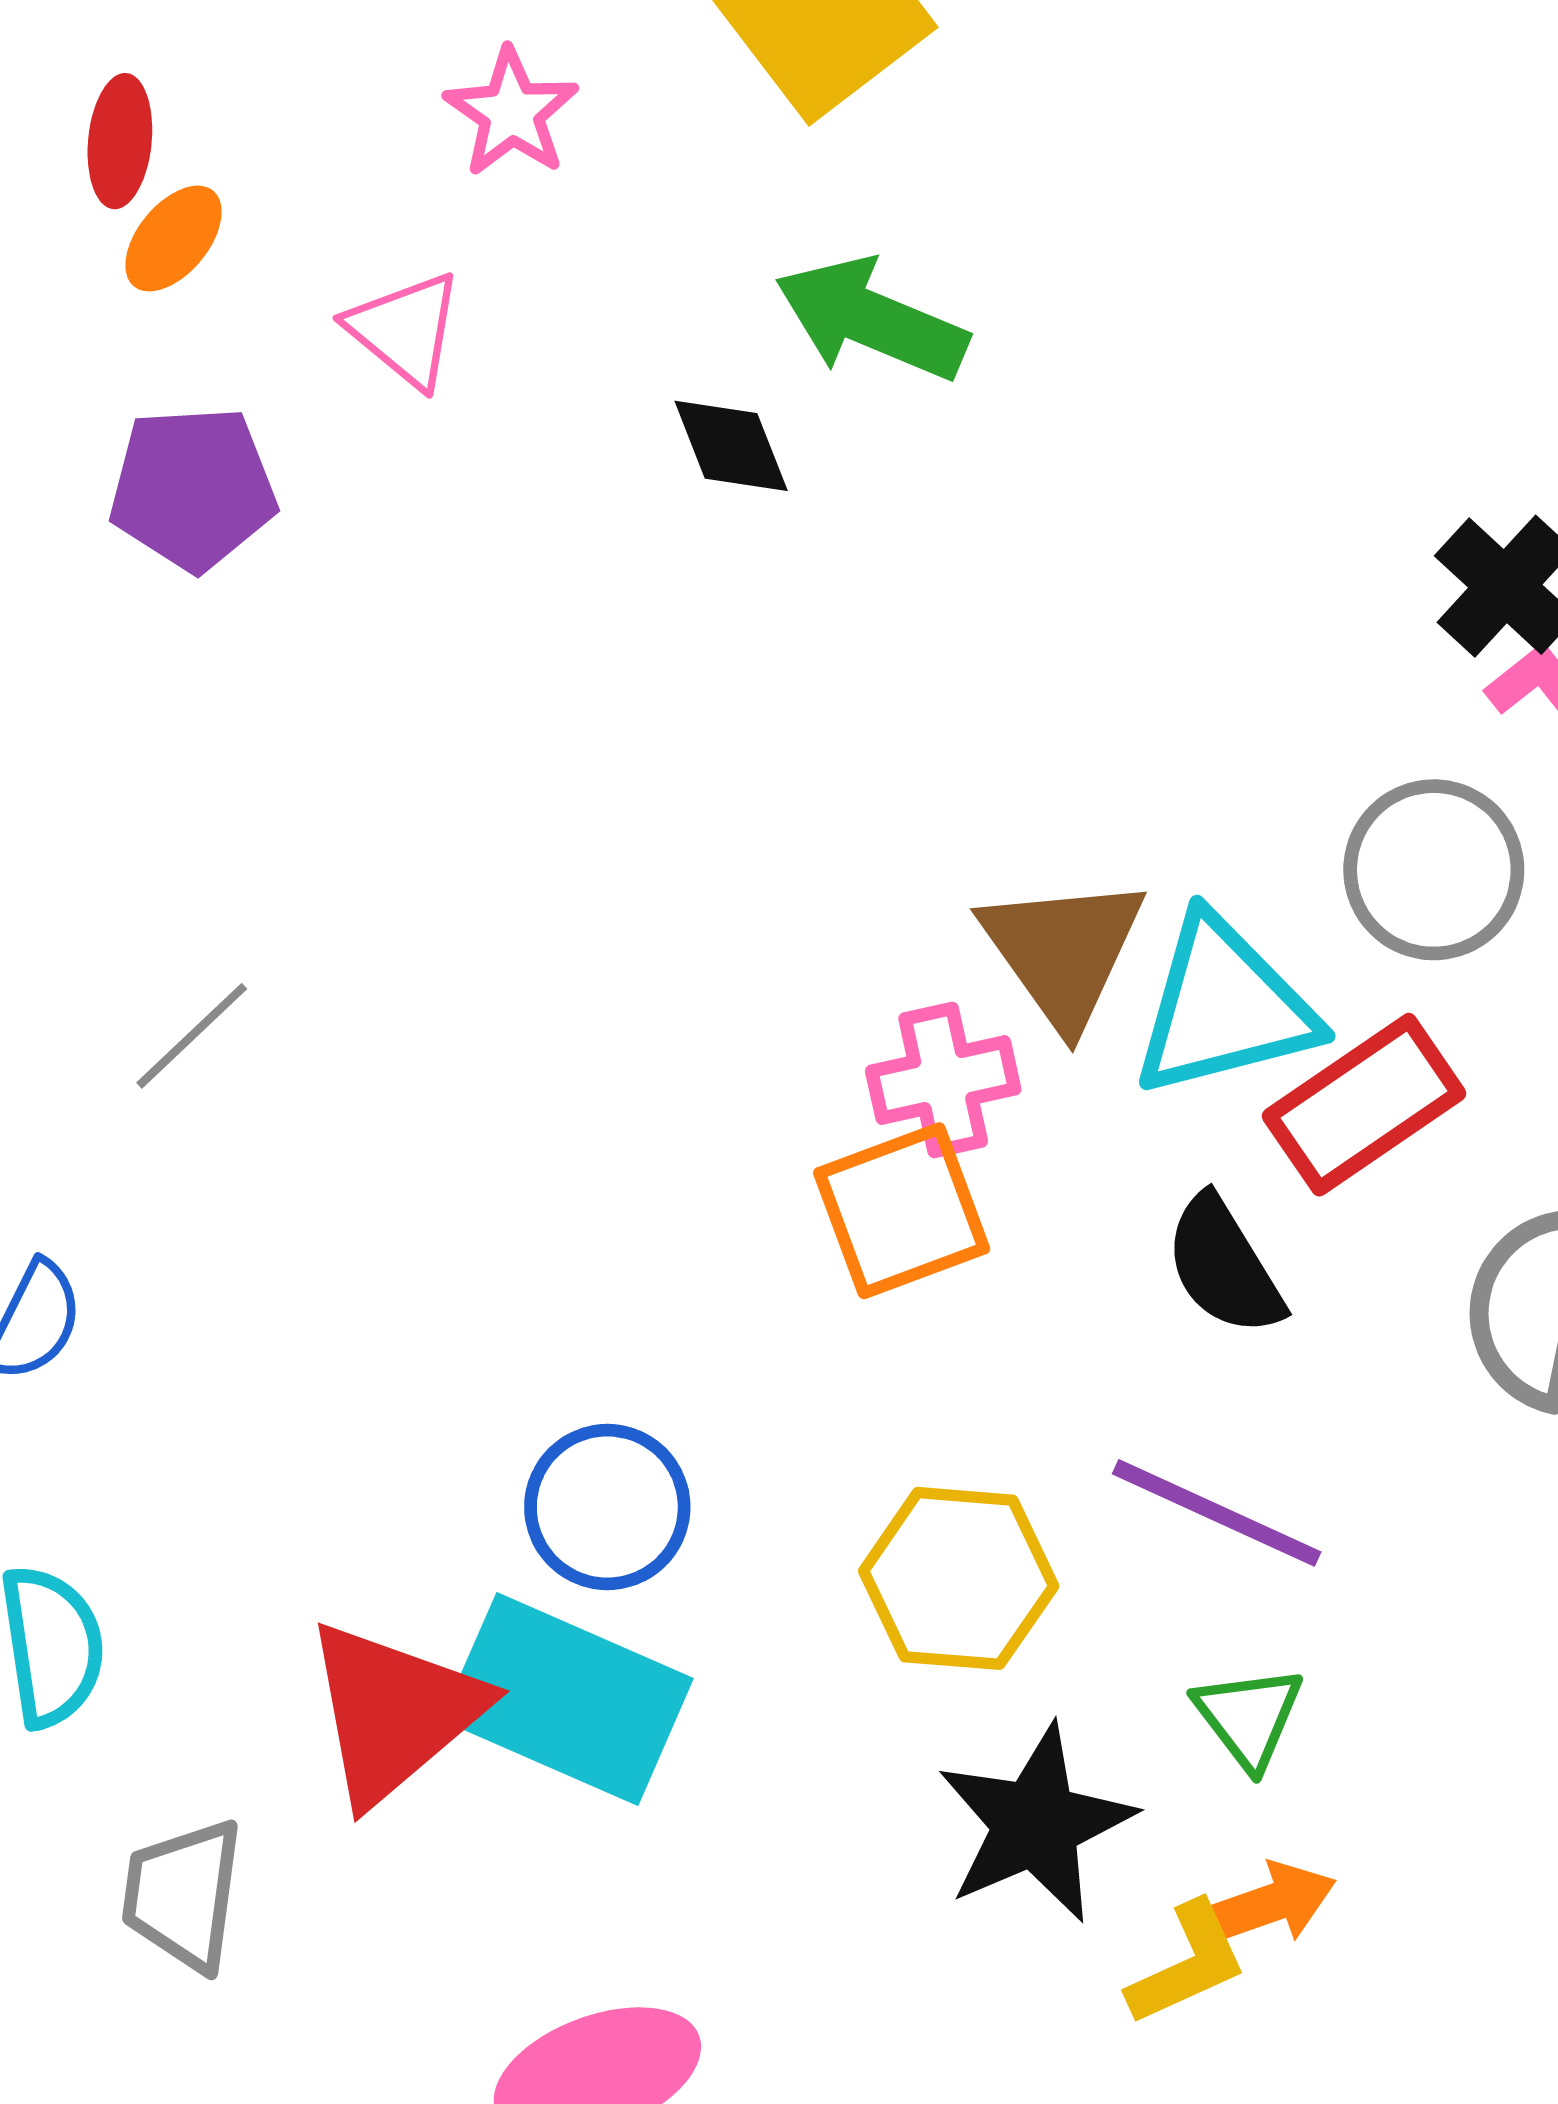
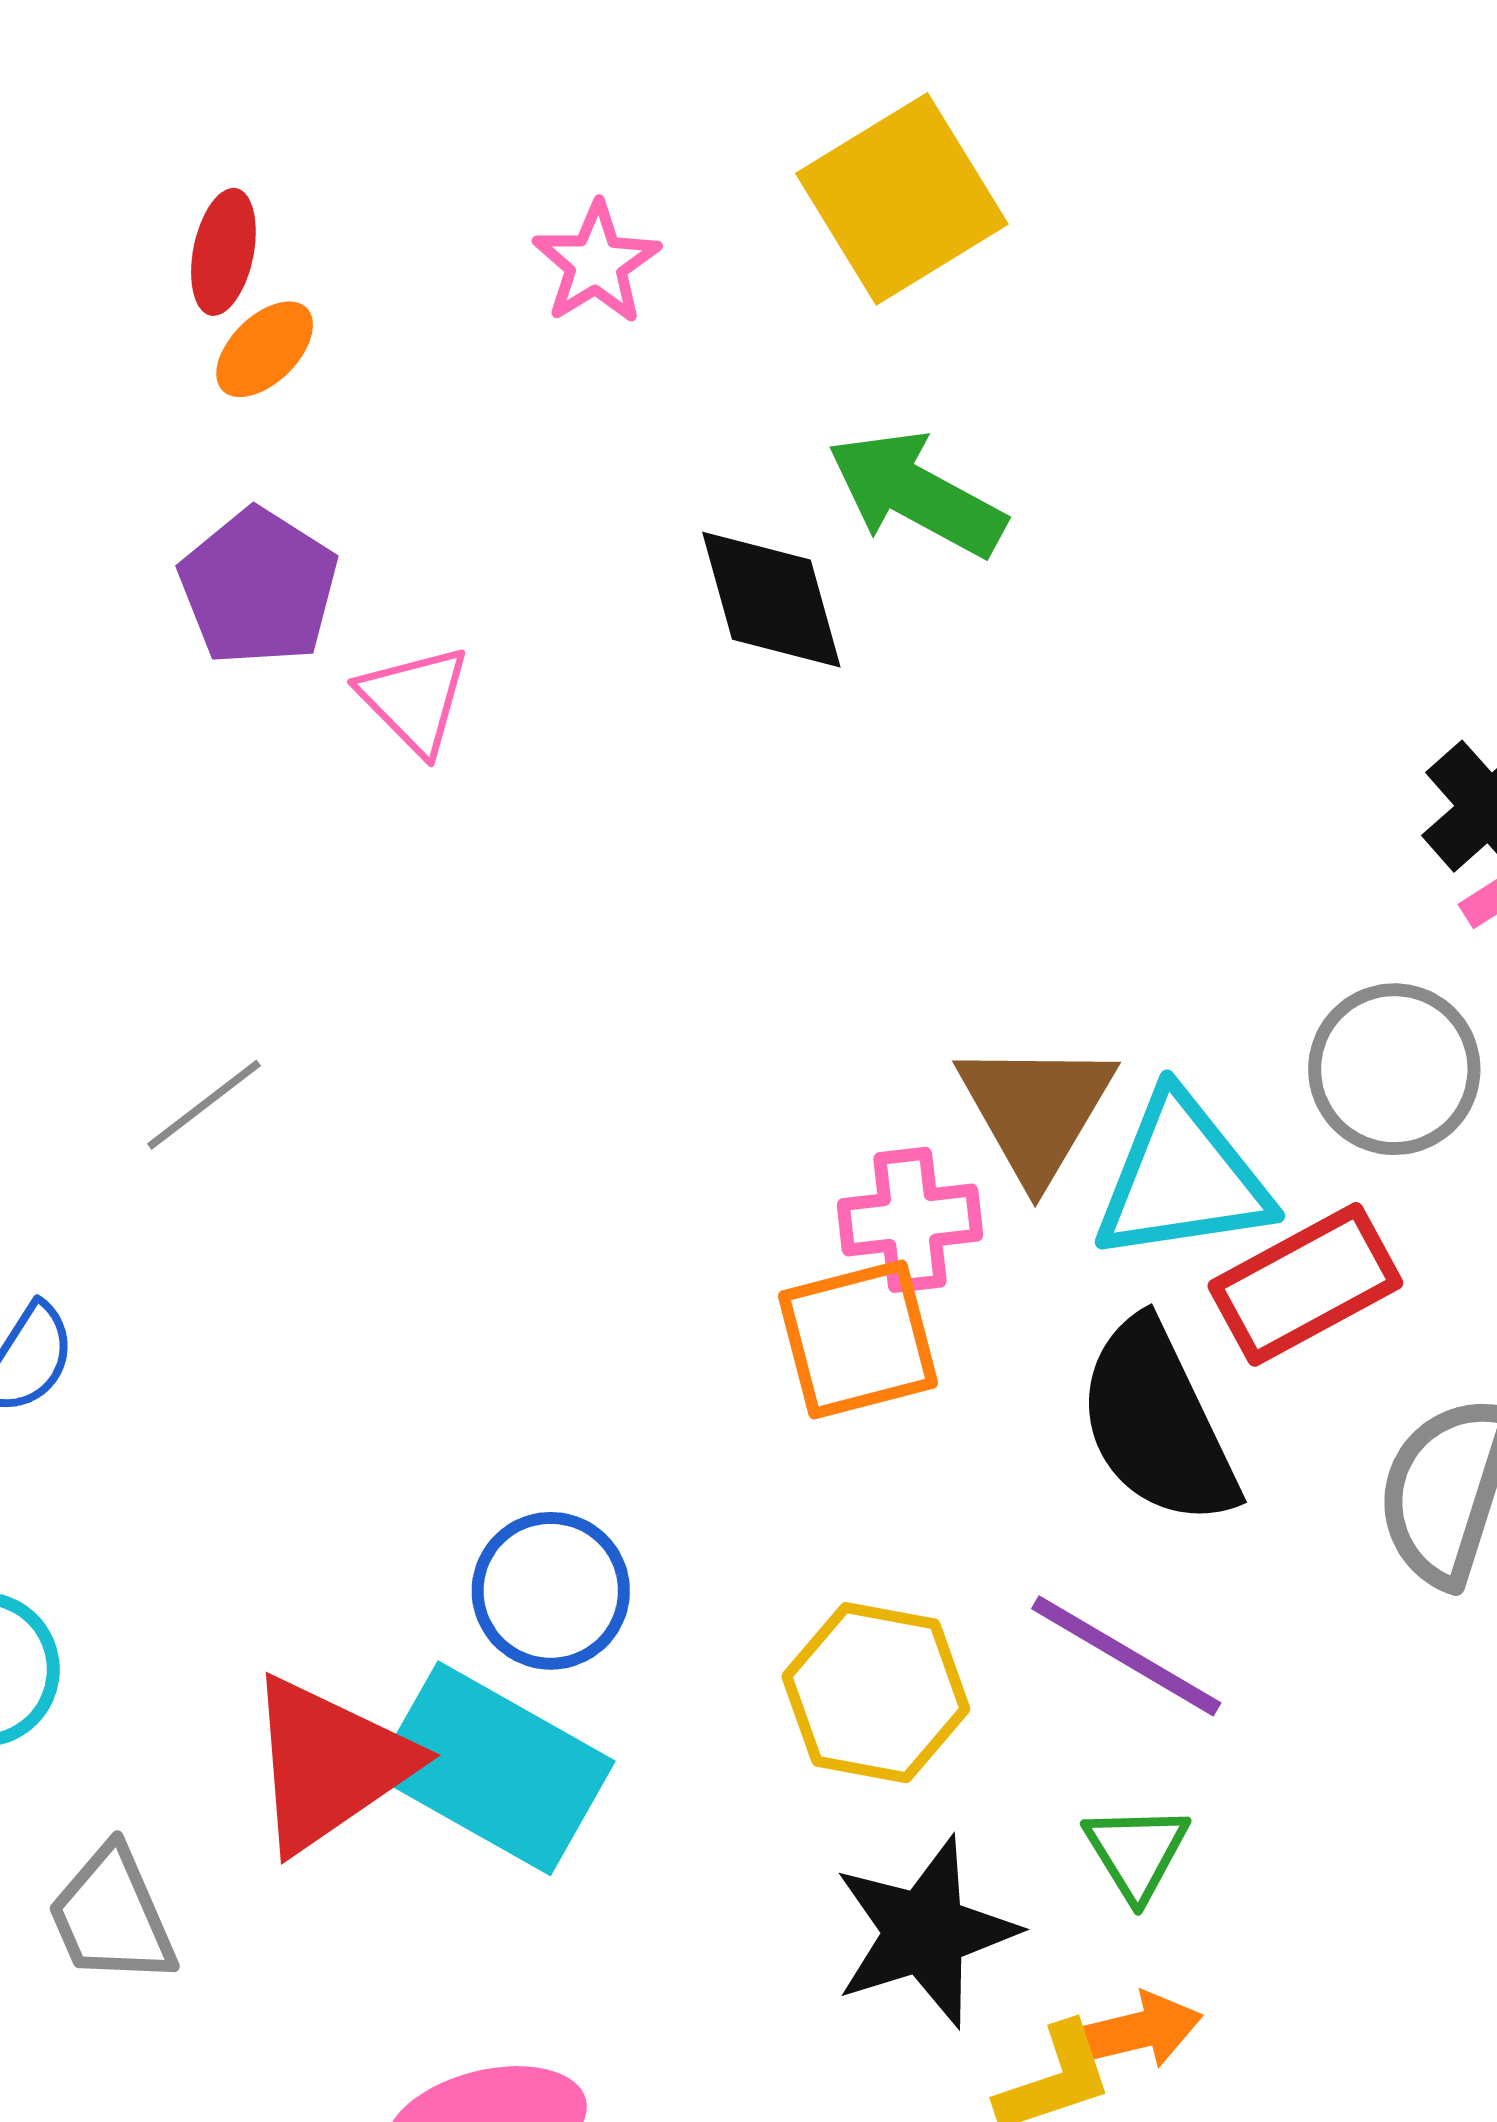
pink triangle: (405, 330) -> (415, 700), moved
black diamond: (731, 446) -> (771, 600), size x1.4
purple pentagon: (193, 488) -> (259, 587), turned 30
black semicircle: (1224, 1266) -> (1157, 1423), size x1.5
gray trapezoid: (183, 1895) -> (112, 1916), turned -37

